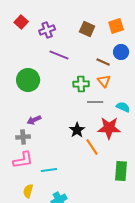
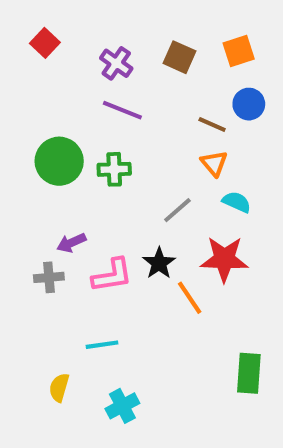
purple cross: (47, 30) -> (116, 63), moved, turned -35
green cross: (81, 84) -> (114, 169), moved
gray line: (95, 102) -> (177, 210), moved, turned -42
cyan semicircle: (123, 107) -> (237, 202), moved
pink L-shape: (23, 160) -> (112, 275), moved
green rectangle: (121, 171) -> (249, 373), moved

